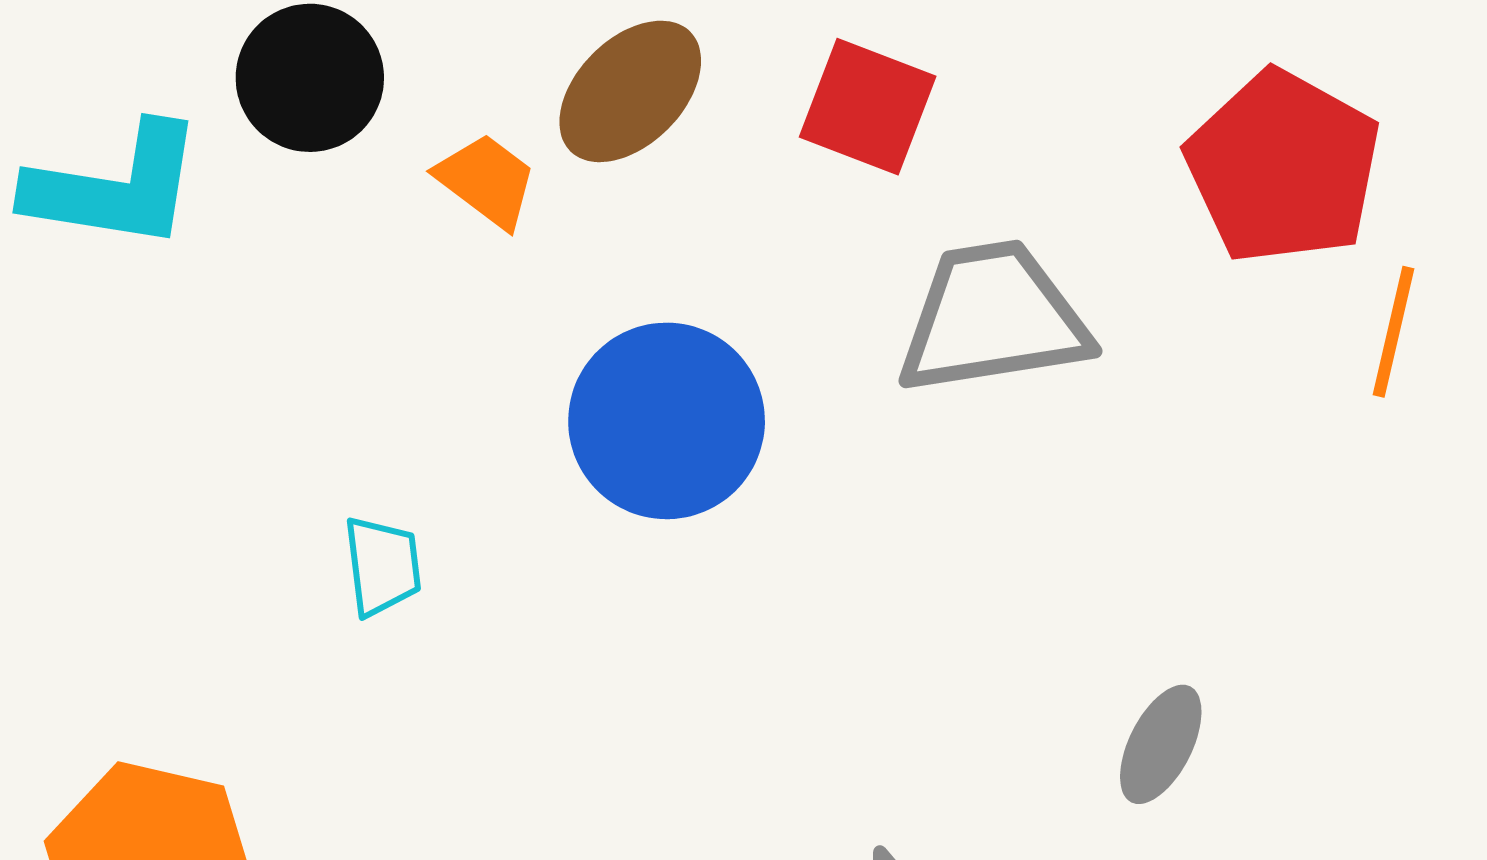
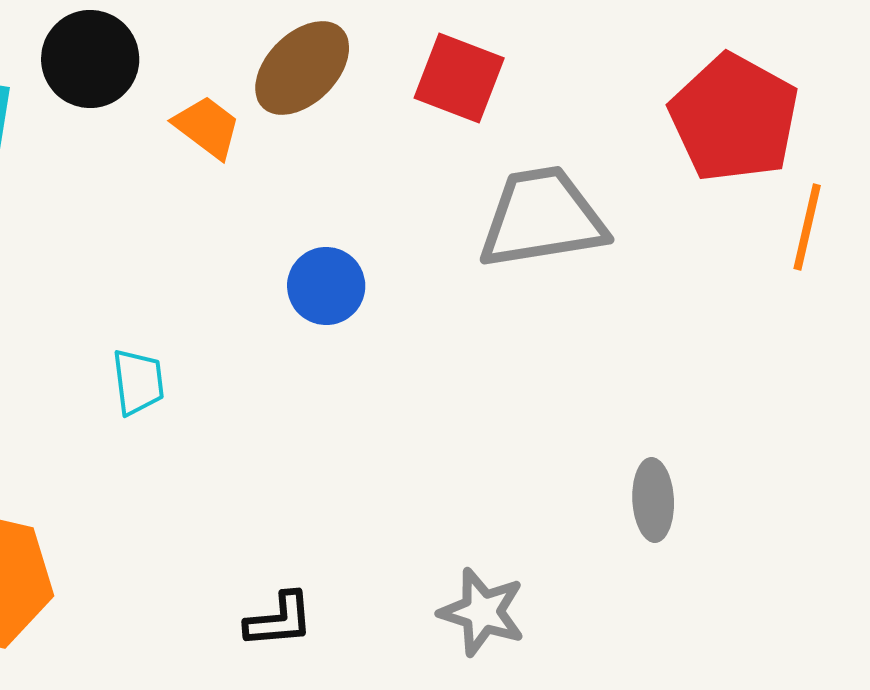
blue circle: (667, 421) -> (326, 286), size x0.6
gray ellipse: (1161, 744) -> (653, 500), turned -30

